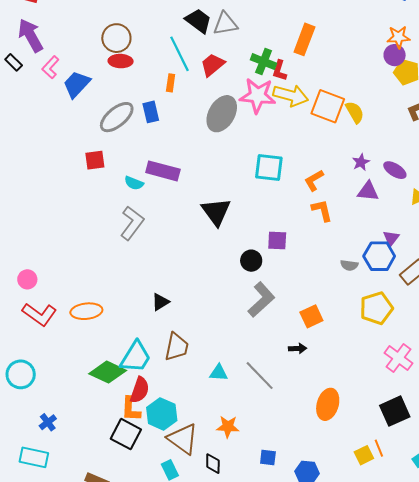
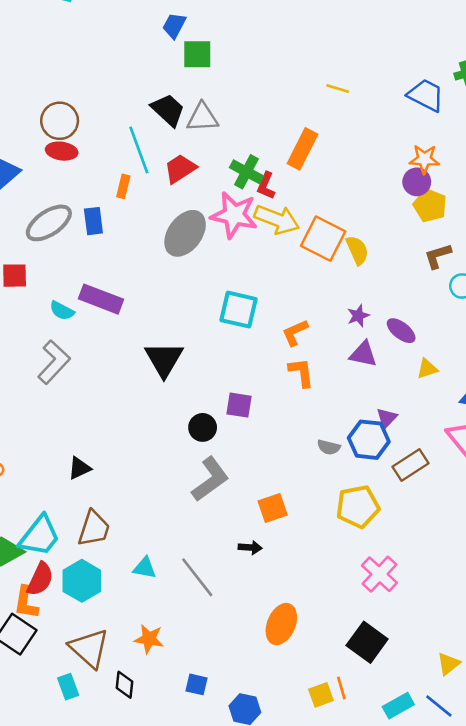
black square: (395, 411) -> (367, 642), turned -36
cyan hexagon: (162, 414) -> (82, 581), moved

